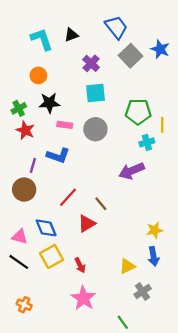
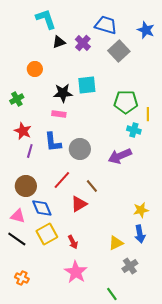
blue trapezoid: (116, 27) -> (106, 25), turned -35
black triangle: (71, 35) -> (59, 42), moved
cyan L-shape: (42, 39) -> (46, 19), moved
blue star: (160, 49) -> (146, 30), moved
purple cross: (91, 63) -> (83, 43), moved
black star: (49, 103) -> (63, 93), moved
gray circle: (95, 129) -> (80, 149), moved
red star: (25, 130) -> (23, 131), moved
cyan cross: (147, 142) -> (134, 130), turned 32
blue L-shape: (58, 156) -> (53, 142), turned 65
brown circle: (24, 190) -> (26, 186), moved

